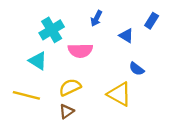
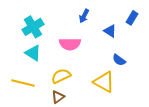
cyan cross: (52, 30) -> (33, 27), moved

